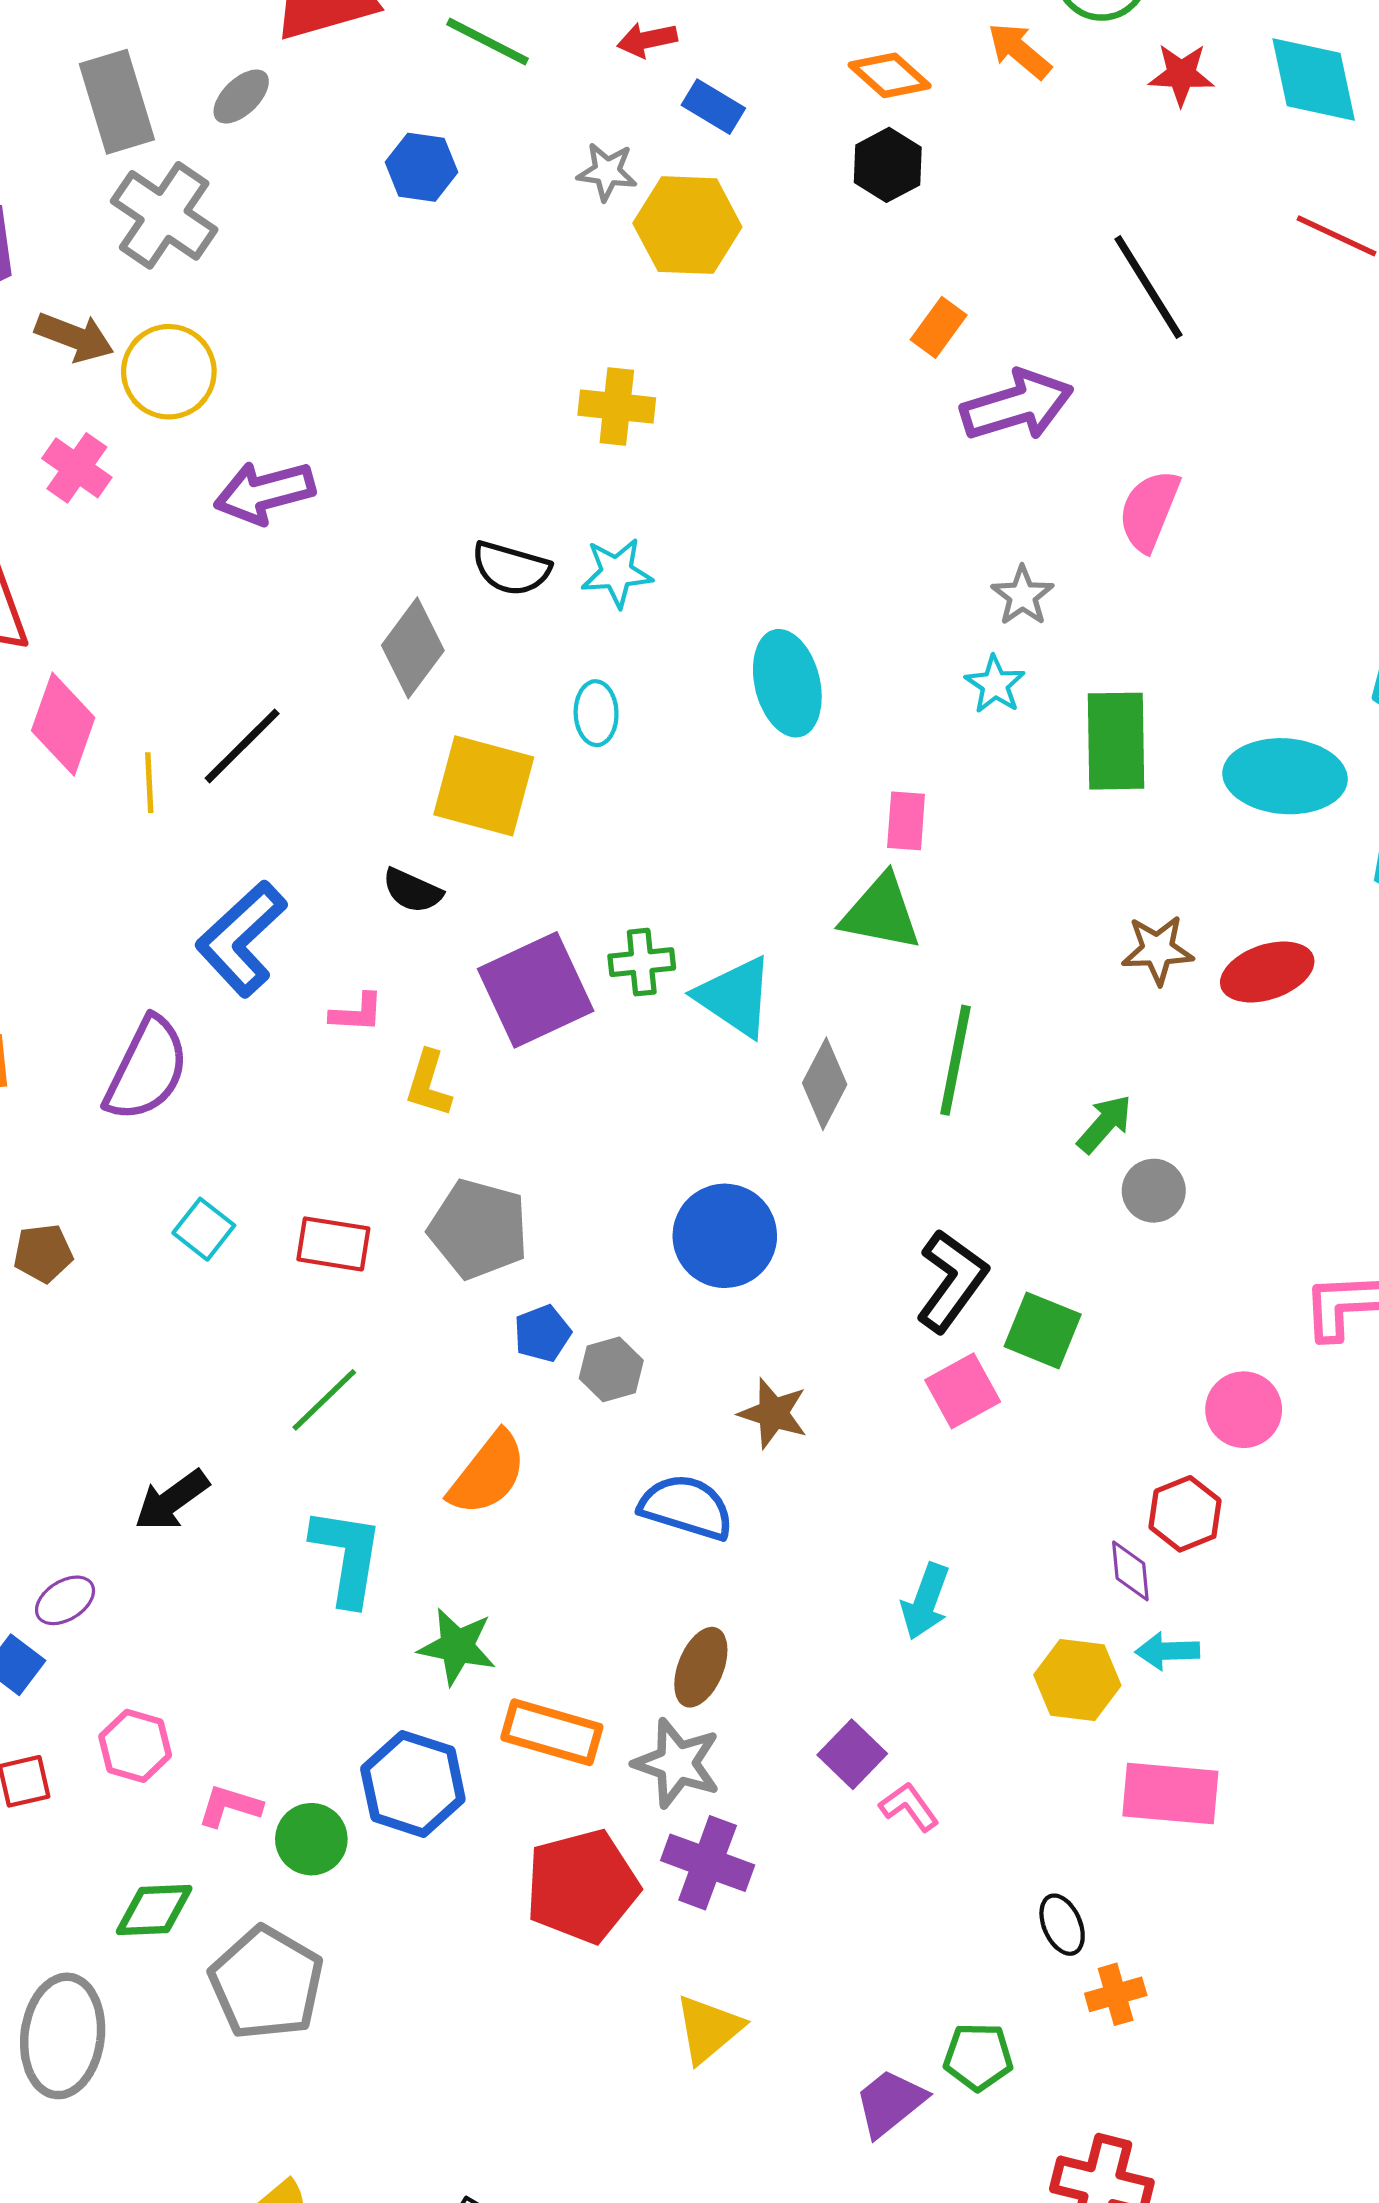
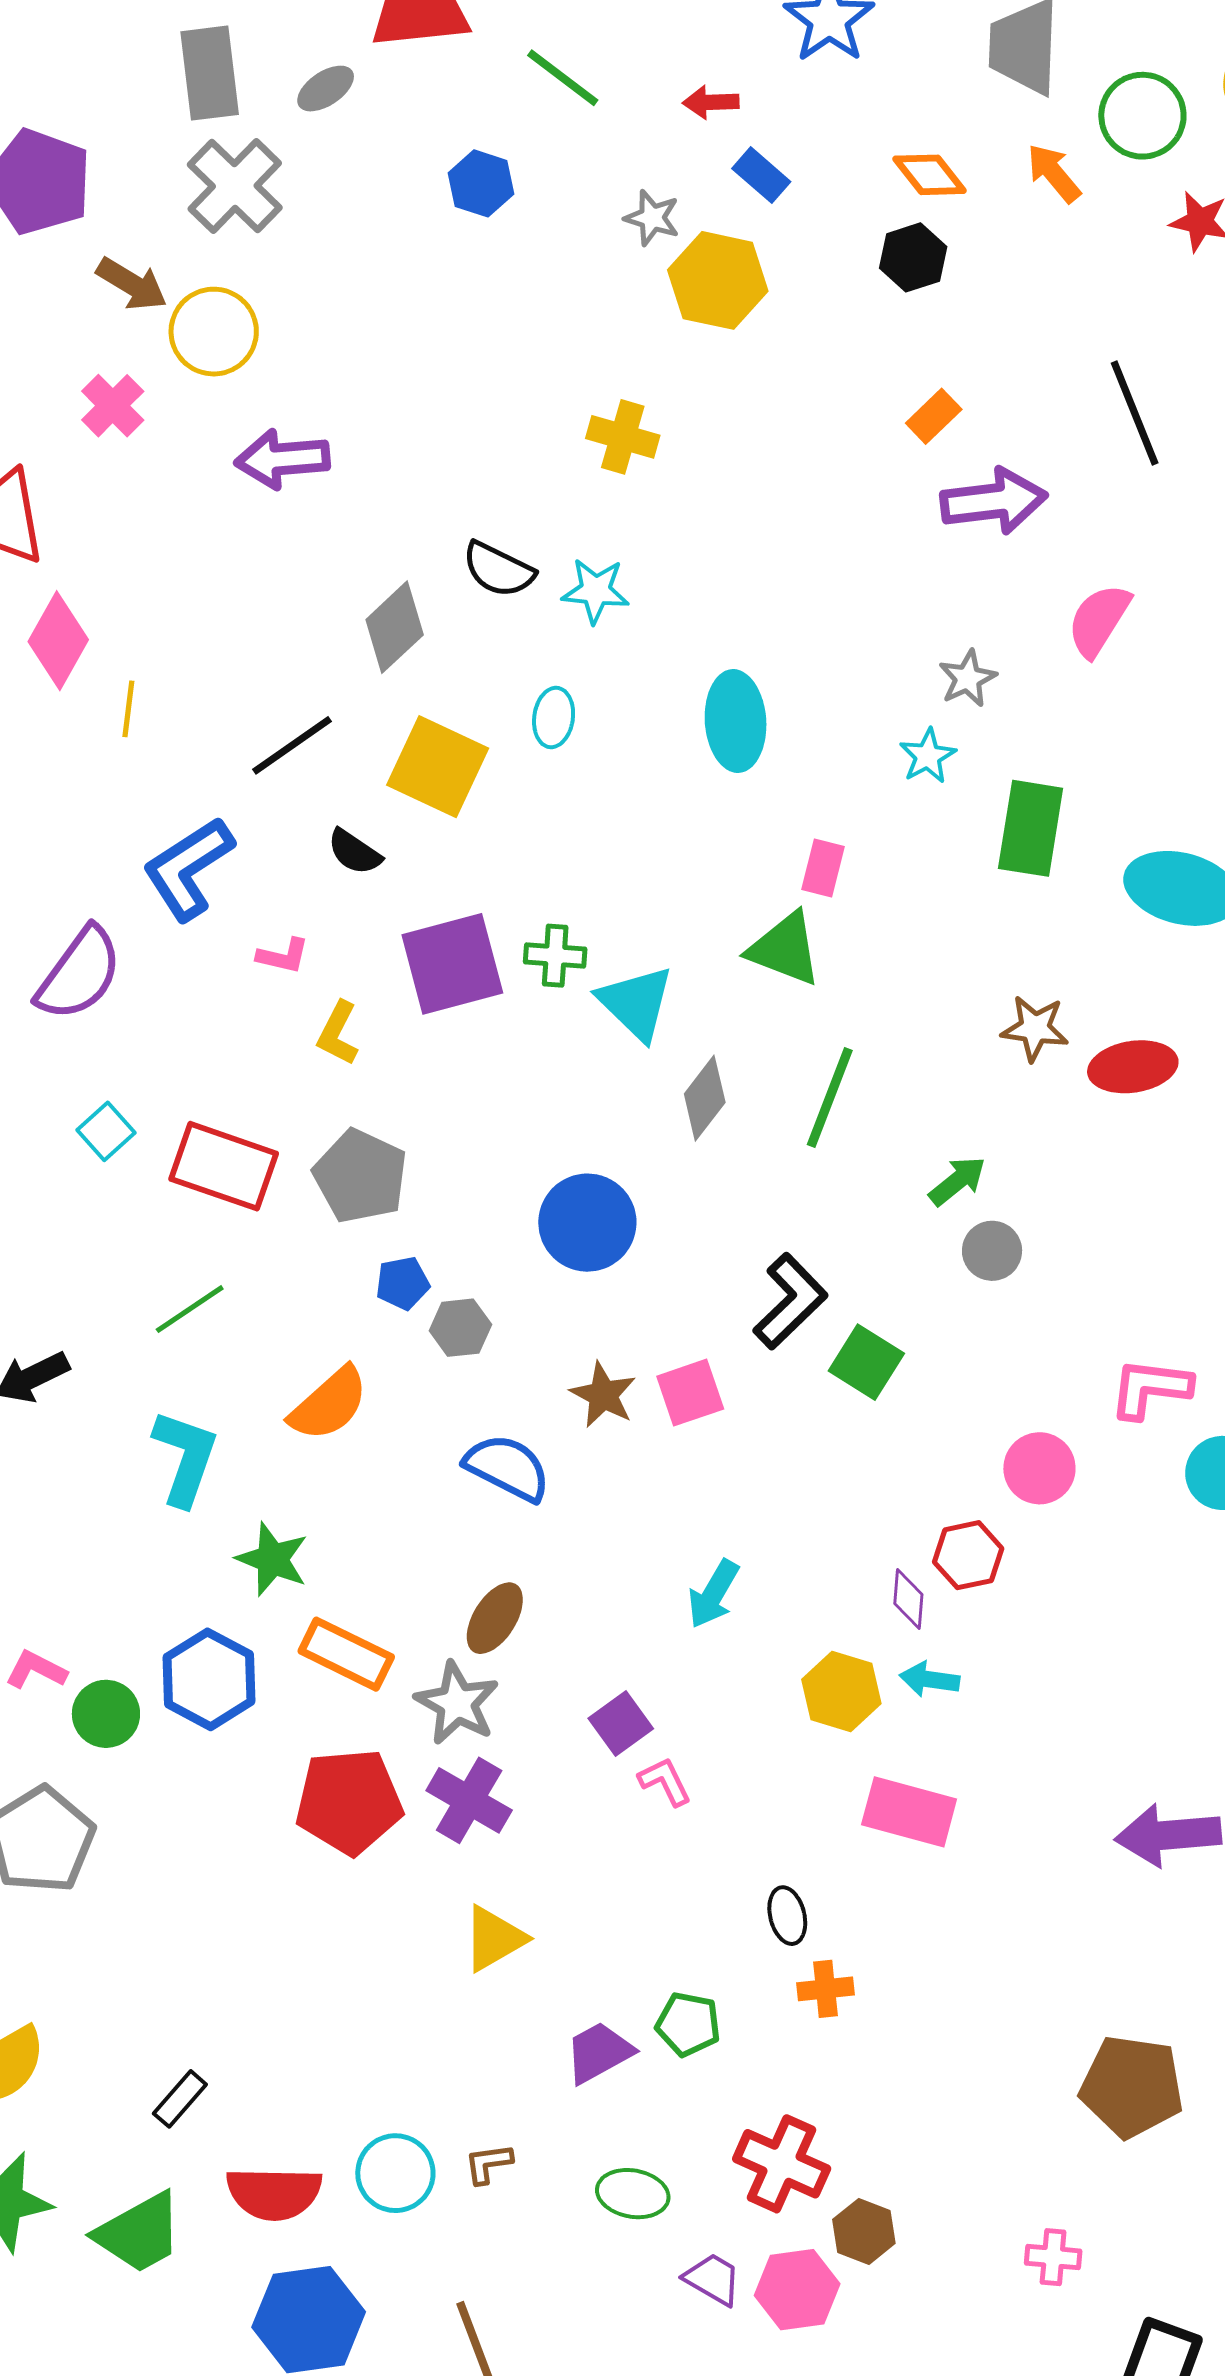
black line: (242, 746) -> (292, 745), moved
red rectangle: (333, 1244) -> (224, 1166), size x1.5
pink square: (963, 1391) -> (690, 1393), moved
yellow triangle: (709, 2029) -> (494, 1939), moved

